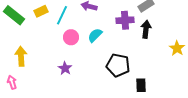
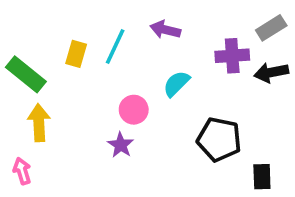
yellow rectangle: (41, 11) -> (76, 54), moved, turned -48
green rectangle: (14, 15) -> (26, 74), moved
black arrow: (146, 29) -> (271, 72), turned -108
pink circle: (71, 37) -> (134, 110), moved

